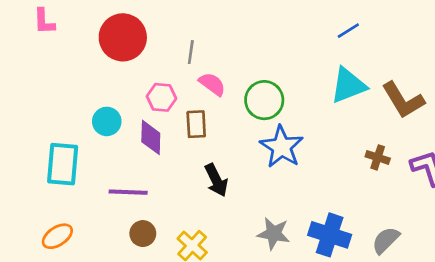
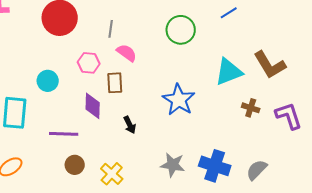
cyan triangle: (348, 85) -> (229, 72), moved
green circle: (264, 100) -> (181, 30), moved
purple diamond: (151, 137) -> (93, 106), moved
black arrow: (216, 180) -> (130, 125), size x0.7

